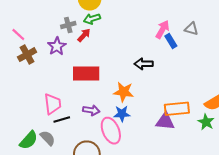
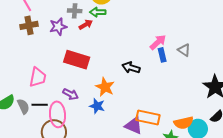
black line: (62, 120) -> (40, 105), moved
pink ellipse: (111, 131) -> (57, 114), moved

